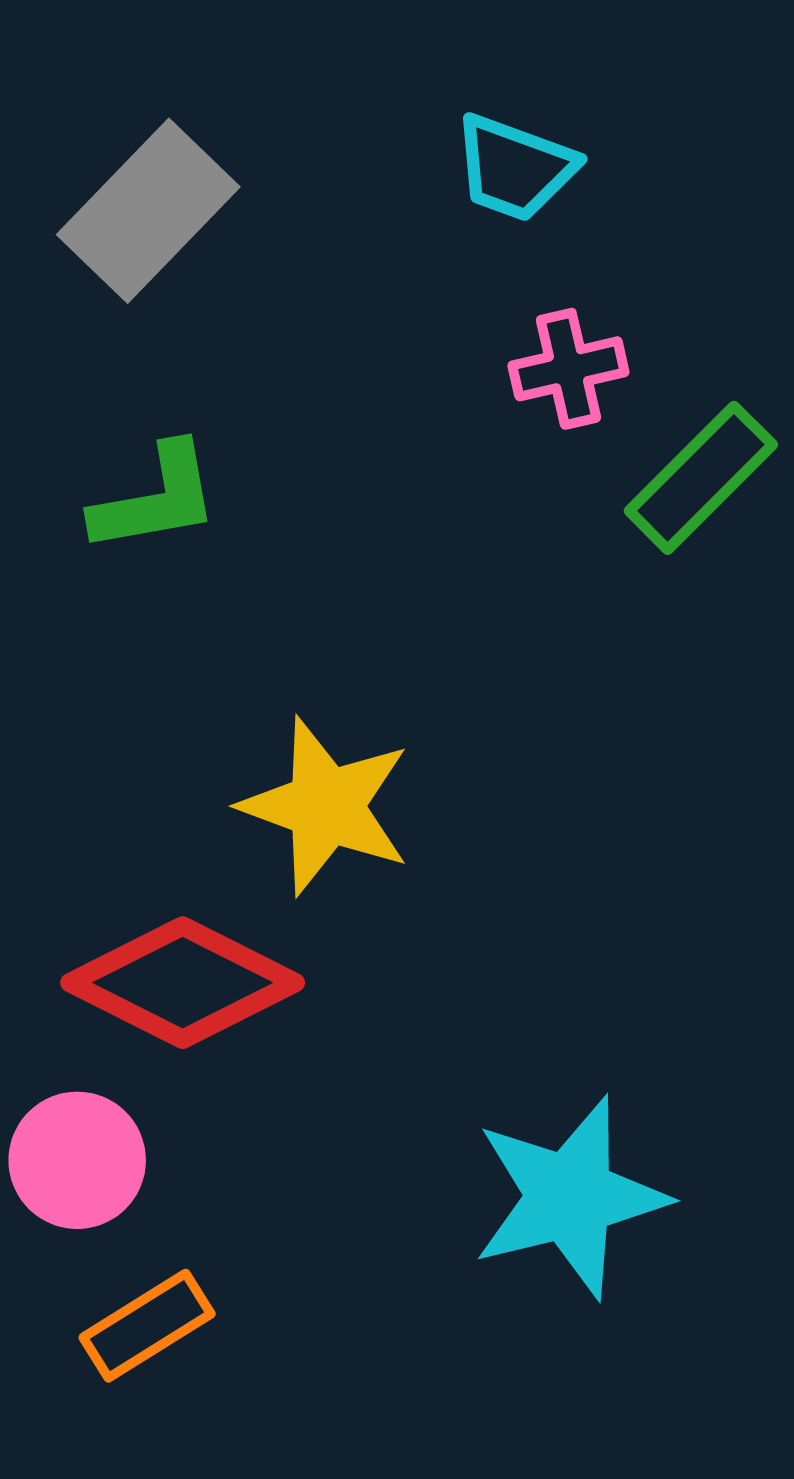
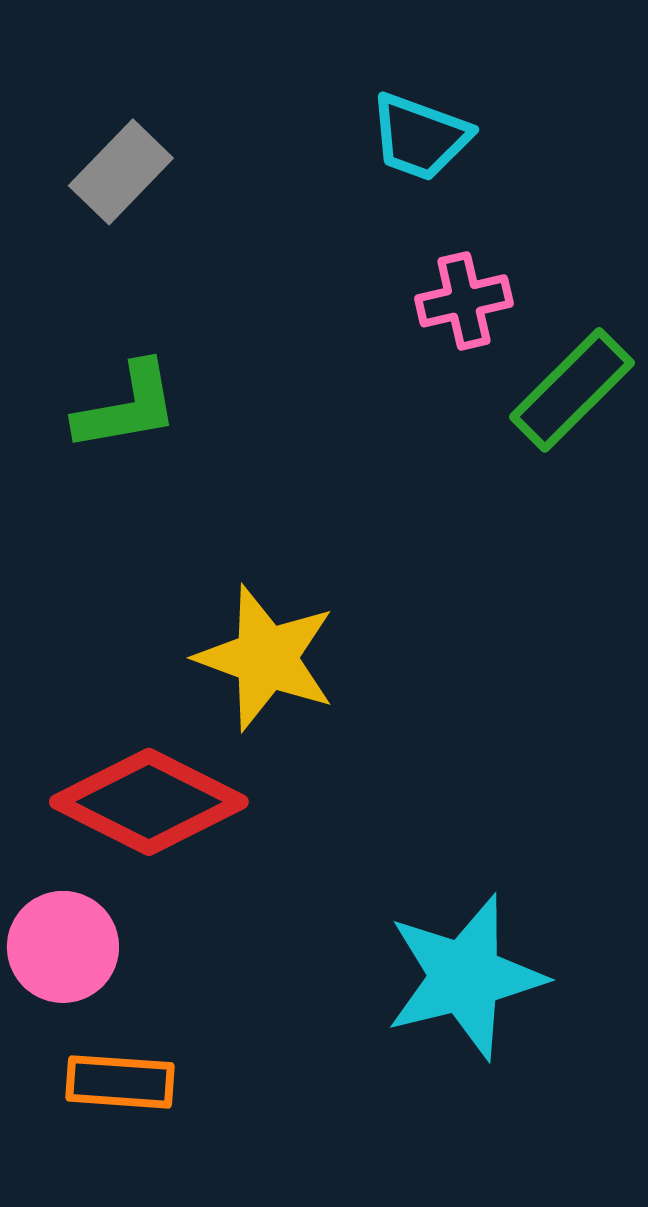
gray rectangle: (148, 211) -> (121, 172), size x0.7
orange rectangle: (147, 1326) -> (120, 1082), turned 36

